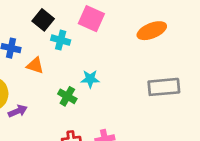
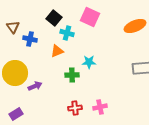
orange triangle: (35, 65) -> (57, 51), moved, turned -40
green cross: (67, 96) -> (72, 75), turned -32

